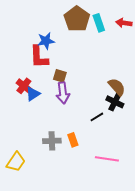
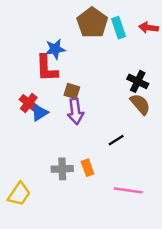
black cross: (115, 102) -> (138, 81), moved

